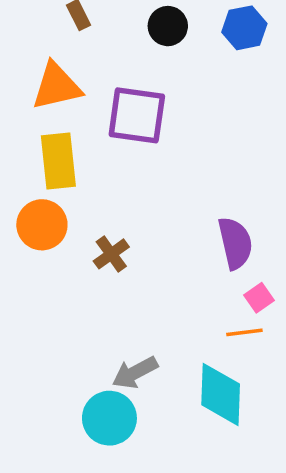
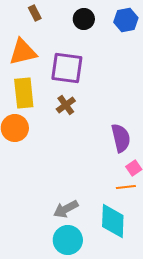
brown cross: (111, 254) -> (66, 105), moved
cyan circle: (109, 418) -> (68, 240), moved

